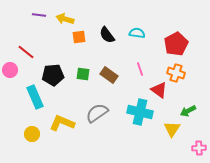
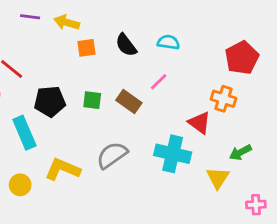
red pentagon: (176, 44) -> (242, 58), moved
pink line: (140, 69) -> (159, 82), moved, turned 64

